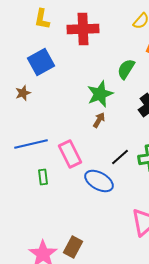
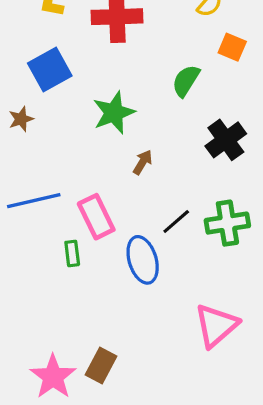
green star: (100, 94) -> (114, 113), moved
green rectangle: (43, 177) -> (72, 253), moved
blue ellipse: (99, 181) -> (143, 260), turned 44

